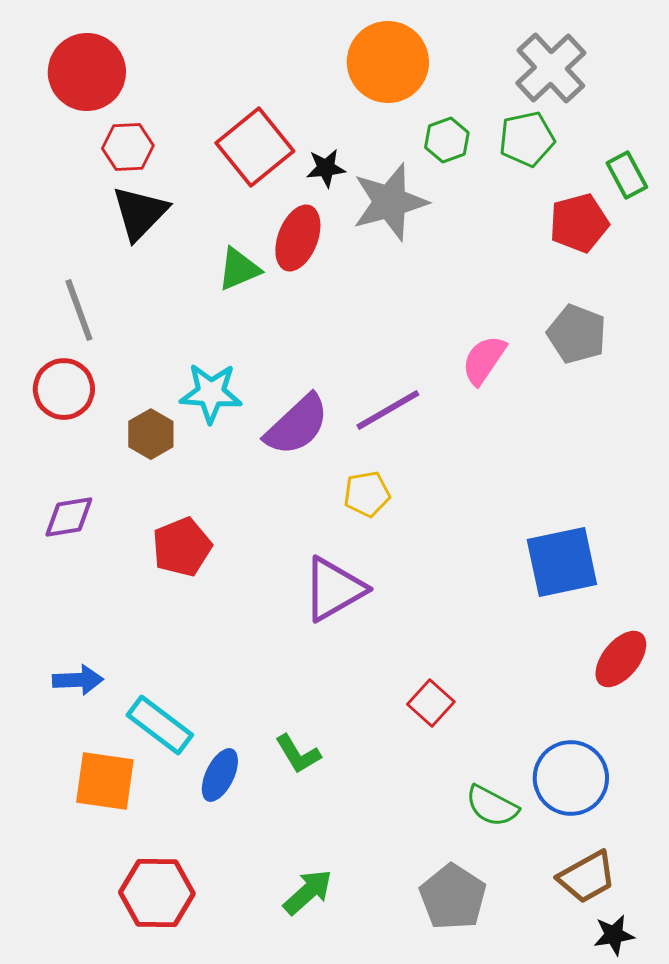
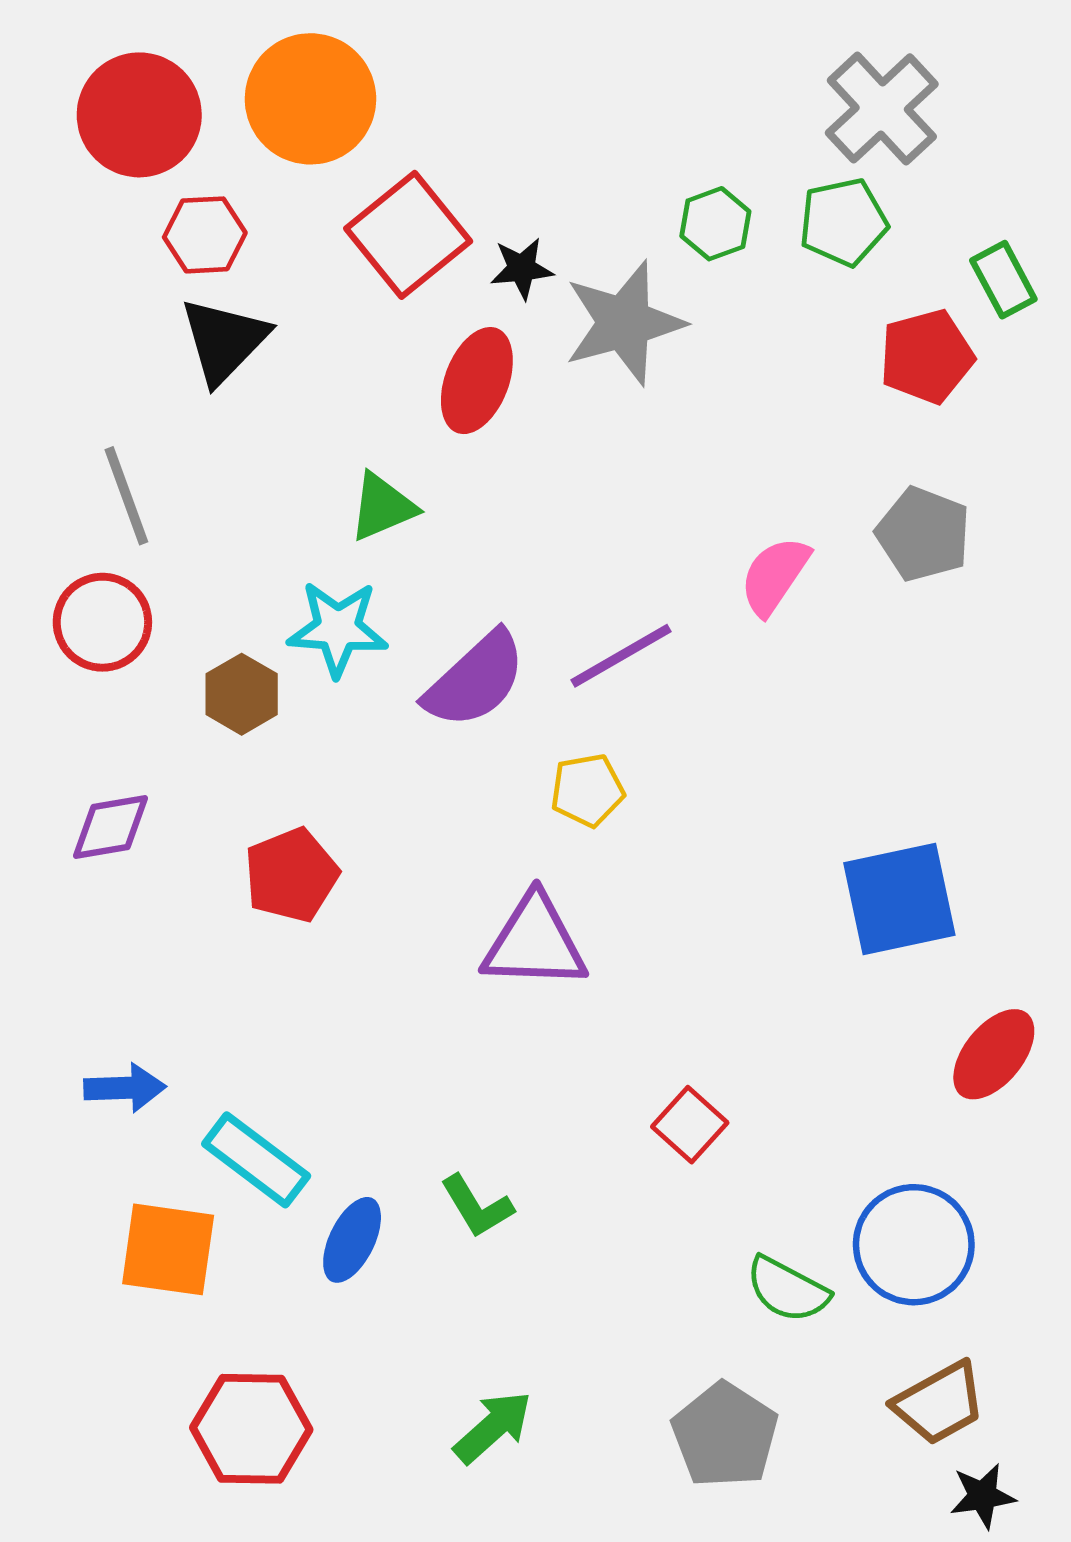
orange circle: (388, 62) -> (310, 99), moved
green triangle: (239, 269) -> (382, 507), moved
purple triangle: (334, 589) -> (535, 942), turned 32

